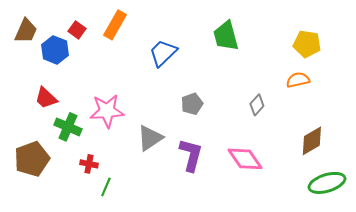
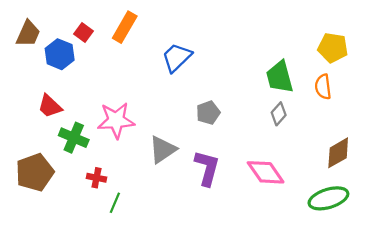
green trapezoid: (226, 36) -> (280, 77), moved
orange semicircle: (298, 80) -> (323, 87), turned -85
green ellipse: (327, 183) -> (328, 198), moved

